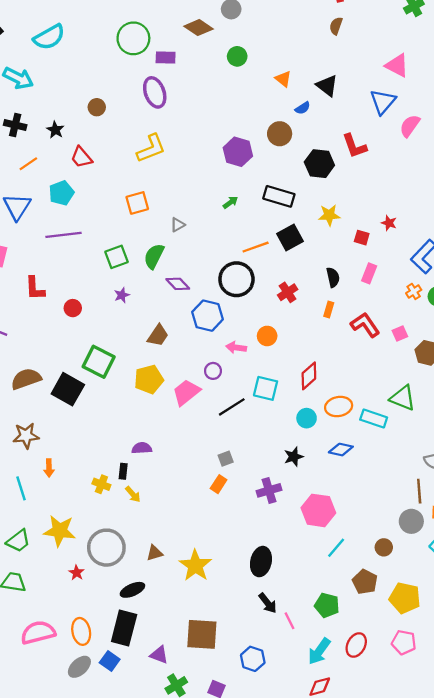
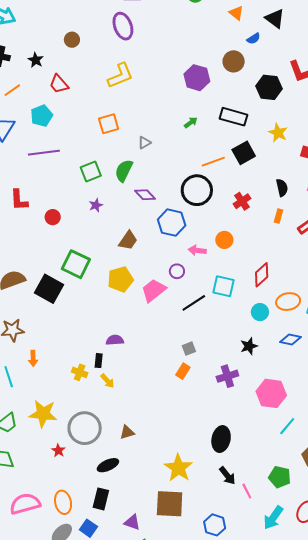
yellow star: (329, 215) -> (278, 133), turned 30
yellow star: (195, 566) -> (178, 468), moved
black rectangle: (124, 628) -> (101, 499), size x0.7

